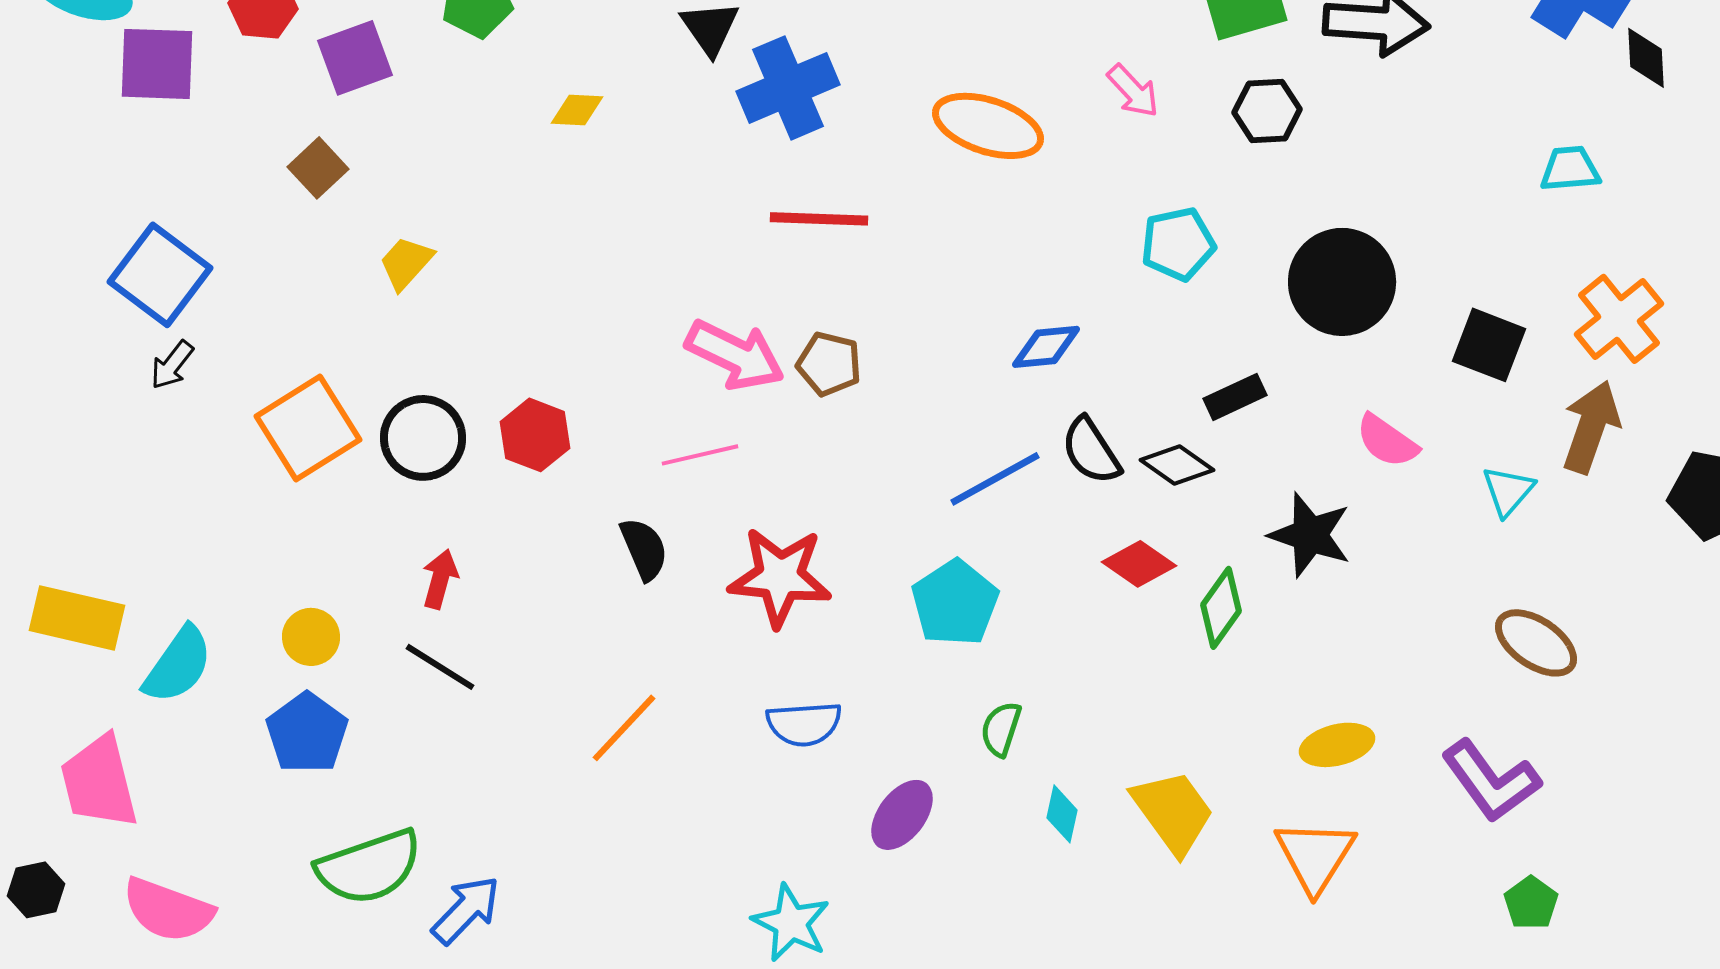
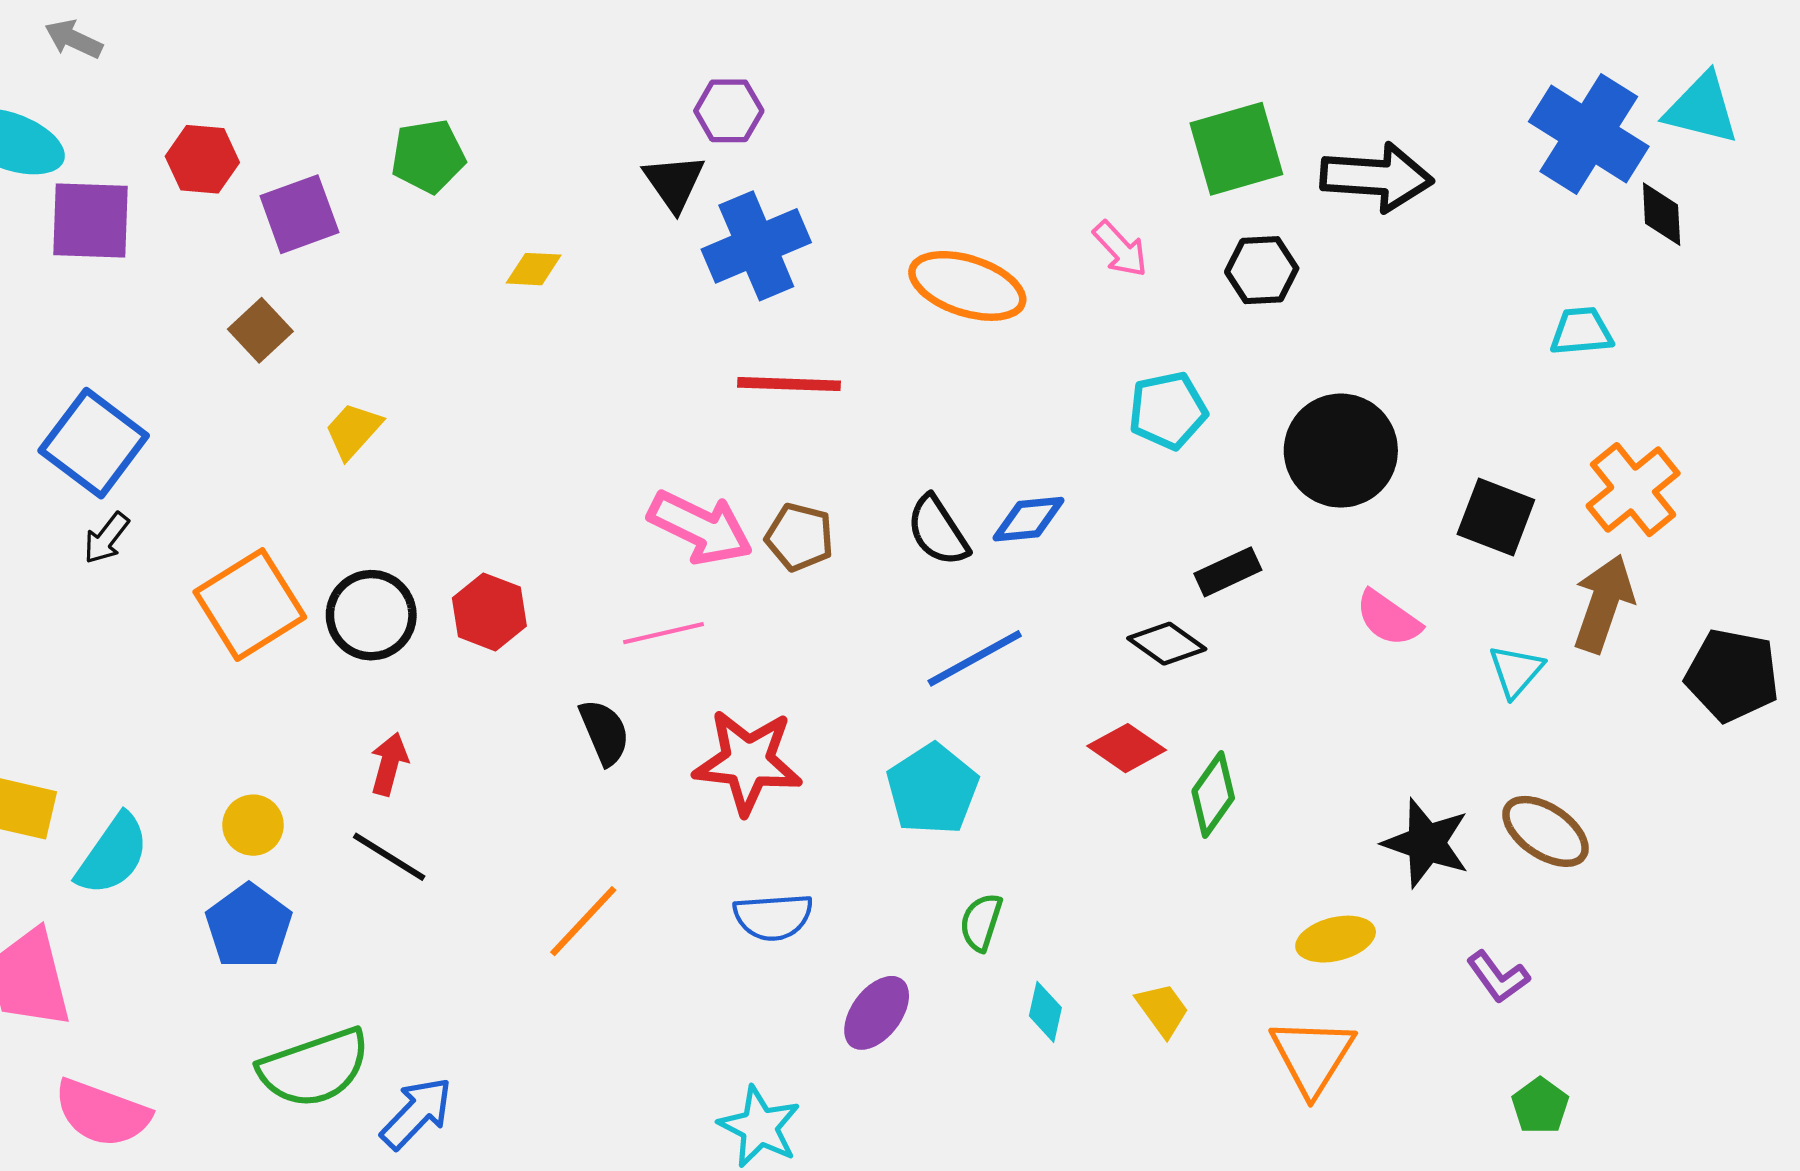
black semicircle: (1091, 451) -> (938, 531), moved
black star: (1310, 535) -> (1426, 843), moved
purple L-shape: (1491, 781) -> (1498, 977), size x0.6
yellow trapezoid: (1173, 812) -> (1162, 1010), size x0.6

